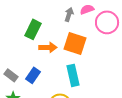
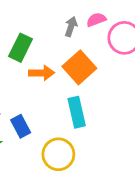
orange square: (75, 43) -> (79, 67), turned 30
blue rectangle: (33, 75) -> (21, 126), moved, turned -63

